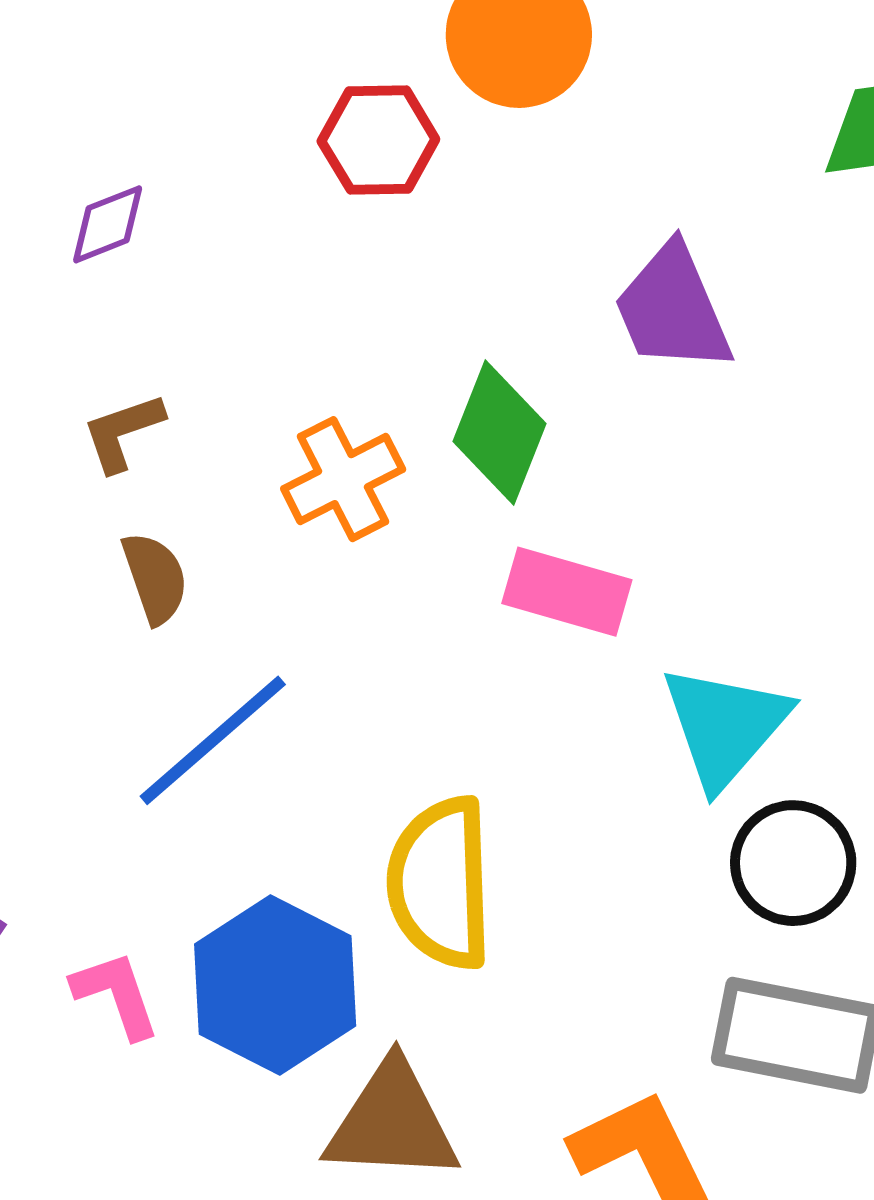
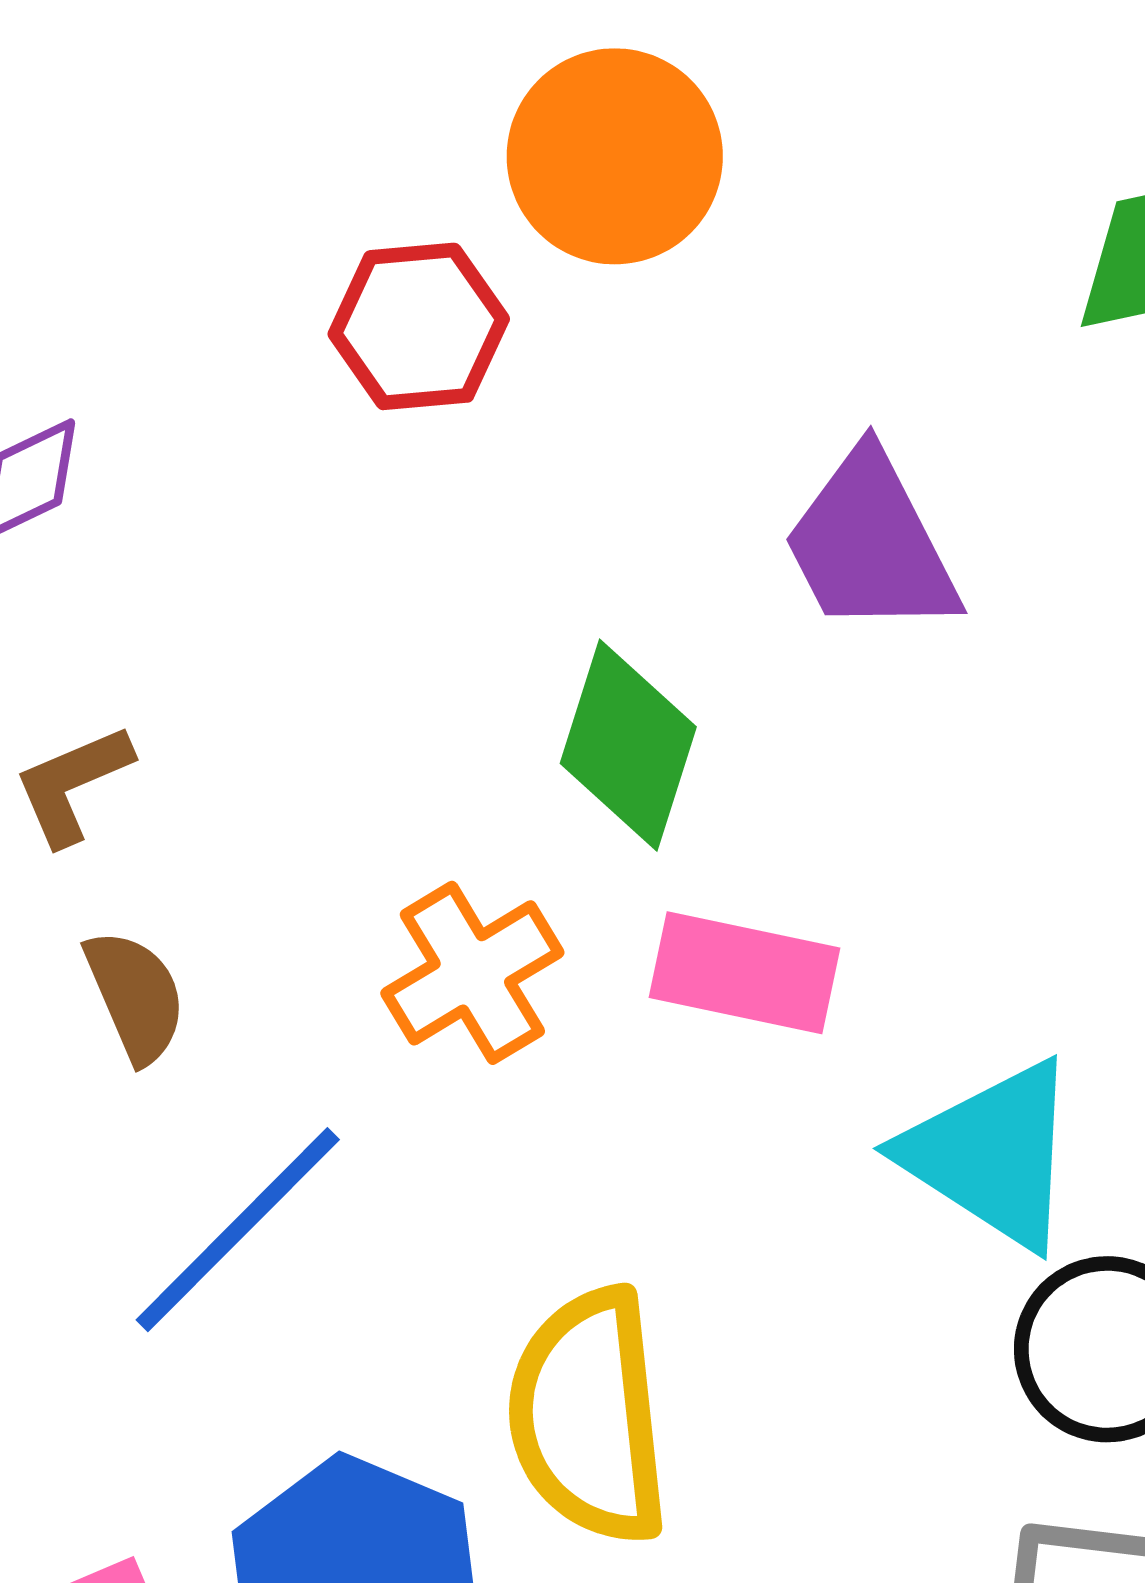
orange cross: (343, 479) -> (472, 973), moved
cyan triangle: (725, 726) -> (992, 1154), turned -34

